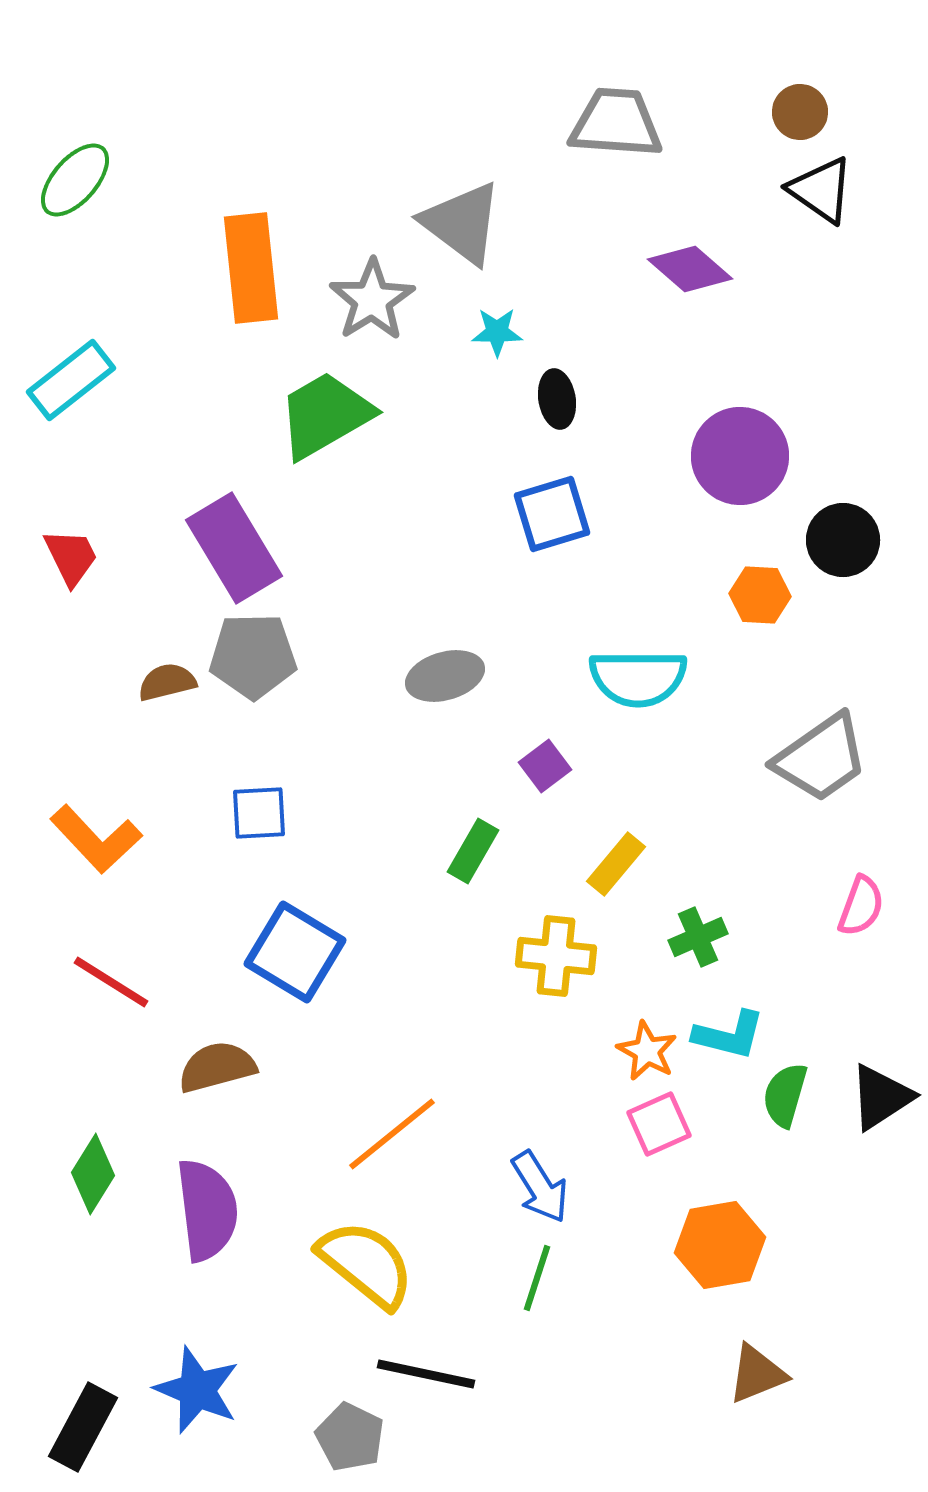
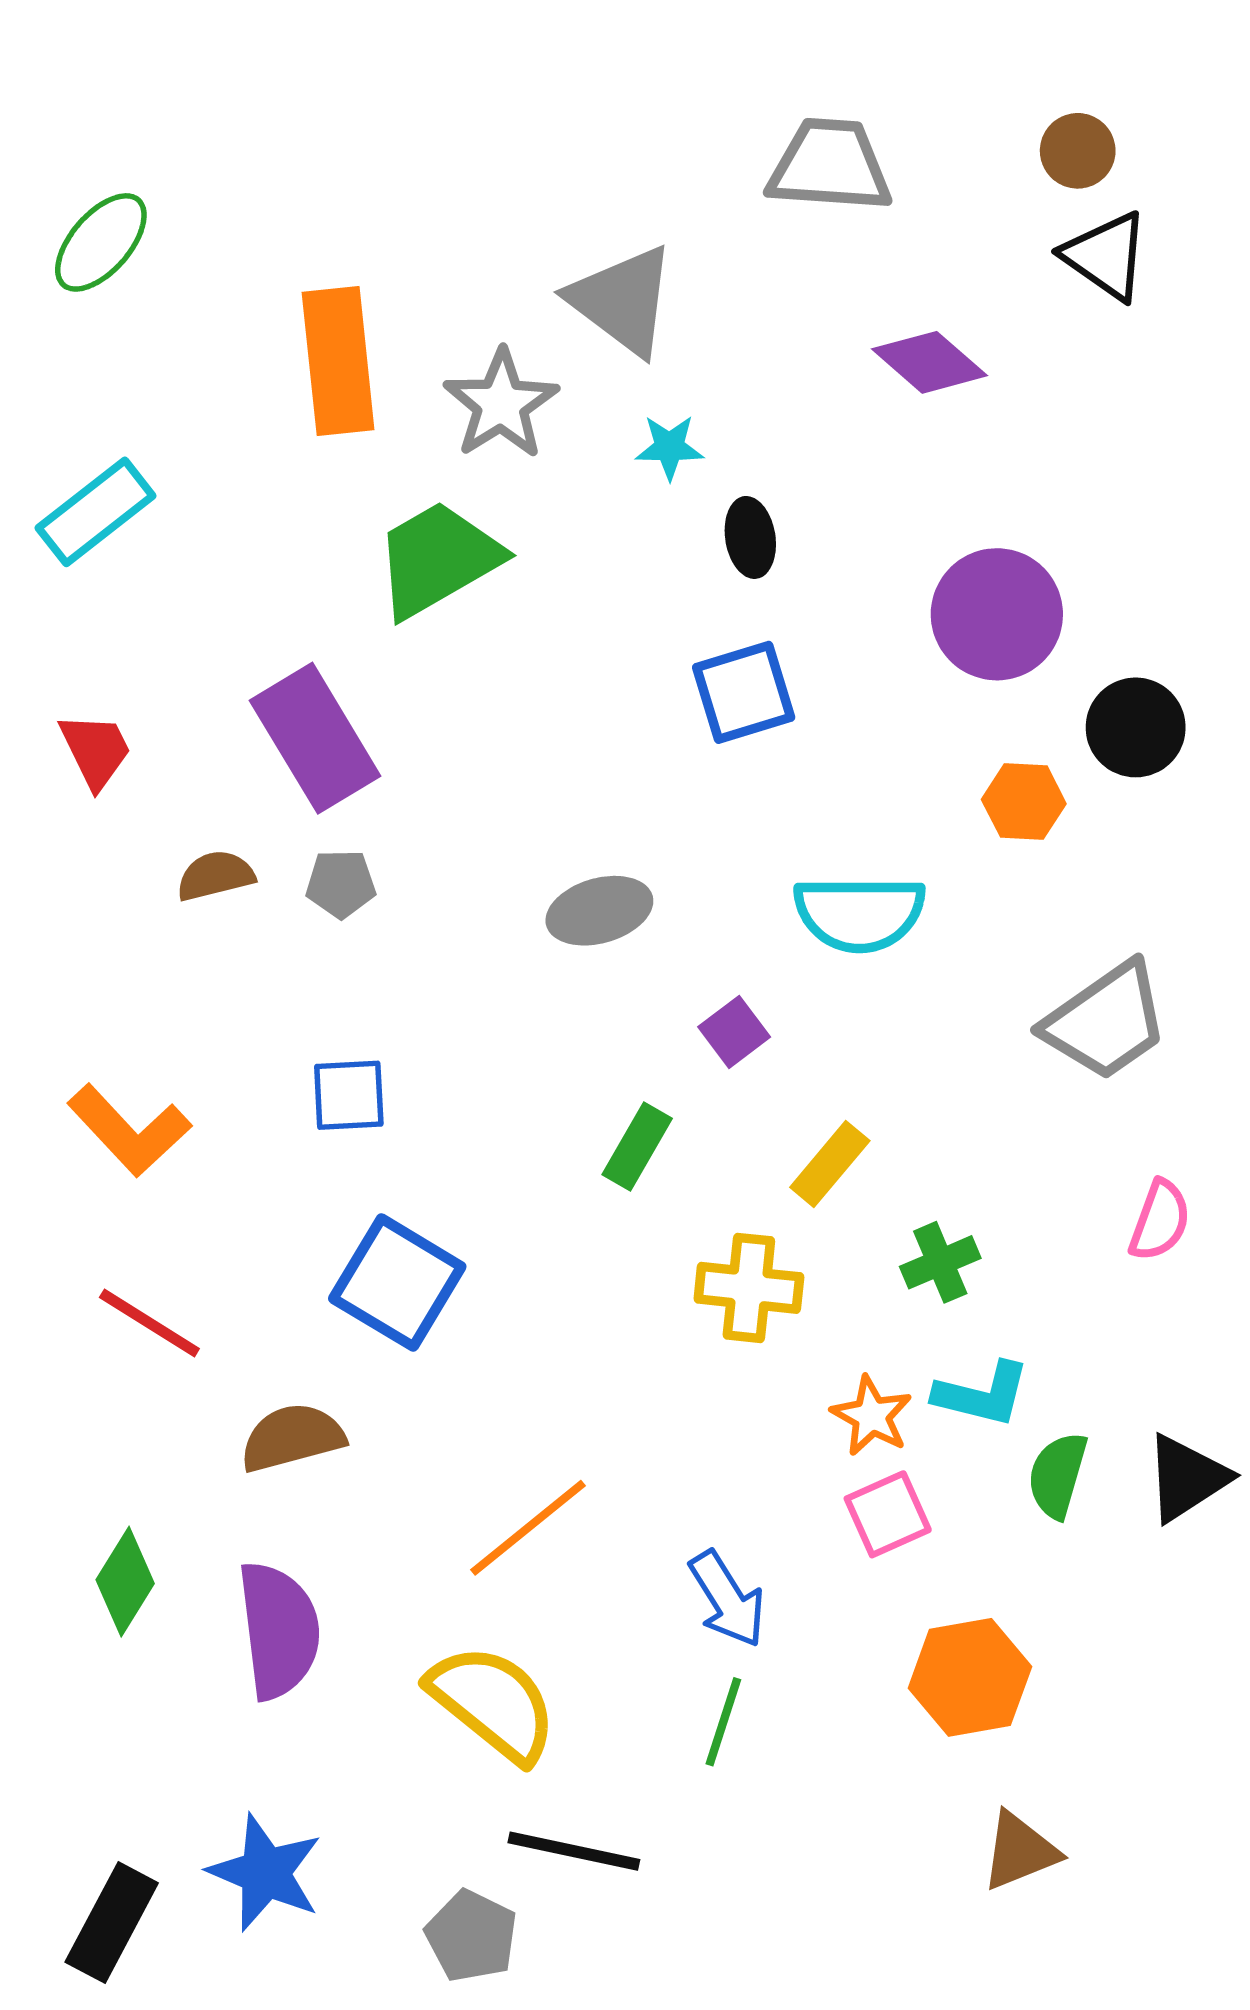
gray pentagon: (253, 656) -> (341, 884), size x0.6
brown semicircle: (167, 682) -> (215, 876), moved

